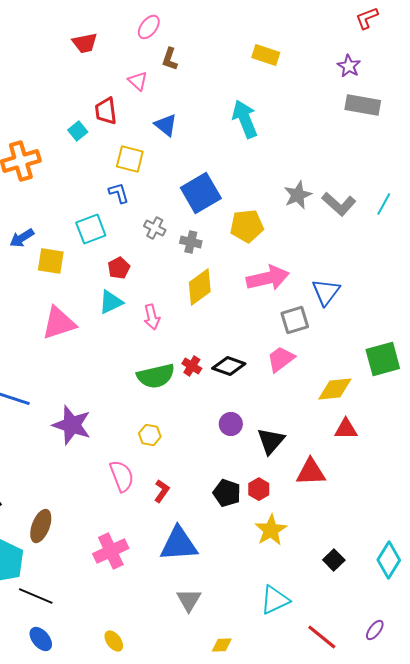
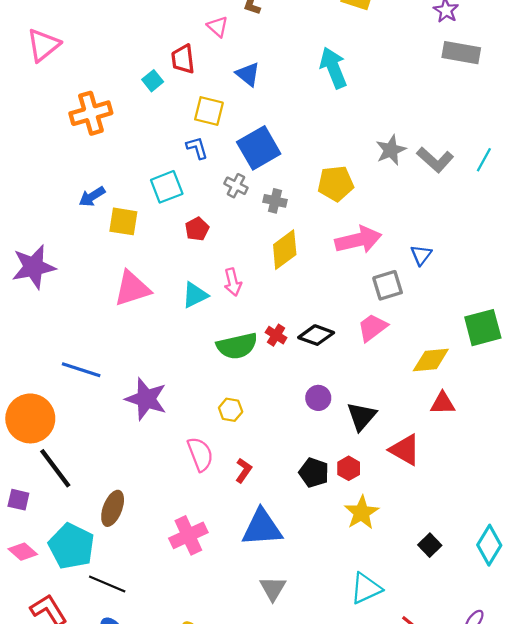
blue square: (201, 193) -> (259, 148), moved
blue triangle: (326, 292) -> (421, 255), size x0.7
cyan triangle: (111, 302) -> (195, 295), moved
red triangle: (311, 472) -> (405, 450), turned 32

